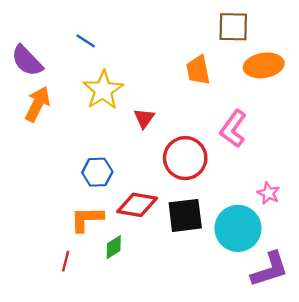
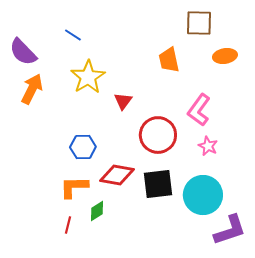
orange ellipse: (264, 65) -> (225, 56), size x0.7
pink star: (268, 193) -> (208, 146), moved
red line: (66, 261) -> (68, 225), moved

